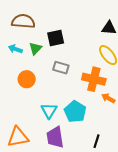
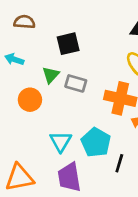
brown semicircle: (23, 21) -> (24, 22), size x0.7
green triangle: (35, 48) -> (51, 75), moved
black line: (96, 141) -> (119, 163), moved

